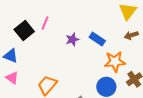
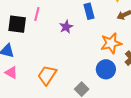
black square: (24, 30) -> (17, 24), turned -36
blue rectangle: (97, 39) -> (89, 11), moved, turned 49

